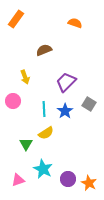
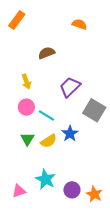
pink circle: (13, 101) -> (26, 107), moved
gray square: (89, 104) -> (94, 110), size x1.5
cyan line: (44, 109) -> (47, 116), turned -56
blue star: (65, 111) -> (70, 134), moved
green triangle: (26, 144) -> (27, 139), moved

